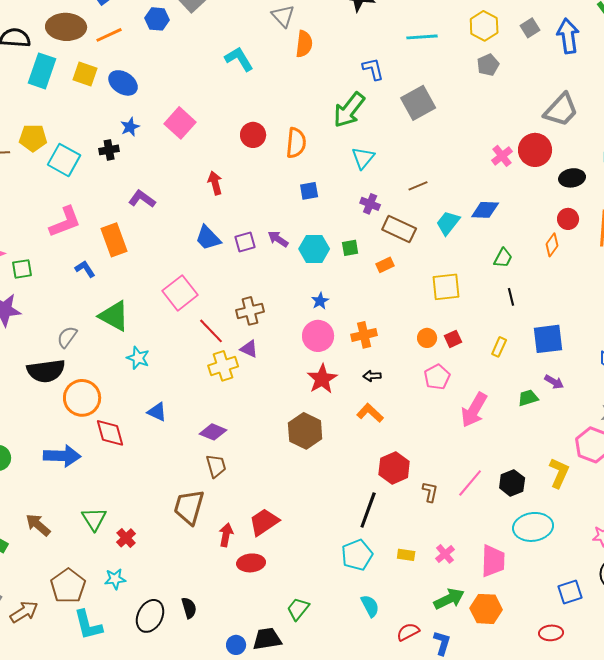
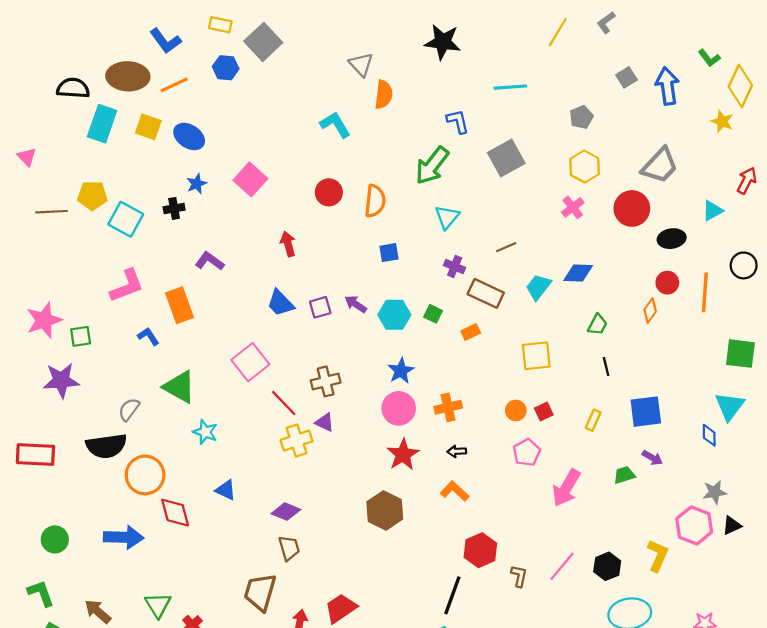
yellow hexagon: (484, 26) -> (585, 167), moved
cyan L-shape: (239, 59) -> (335, 125), moved
pink cross: (502, 156) -> (573, 207), moved
green square: (350, 248) -> (433, 314), turned 36
blue star: (320, 301) -> (401, 371), size x1.4

